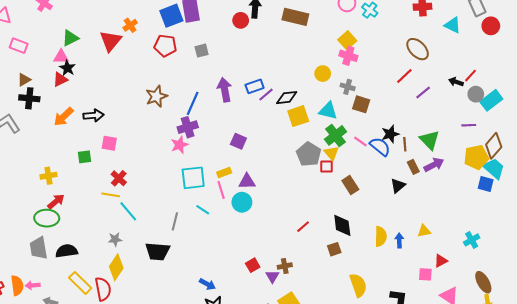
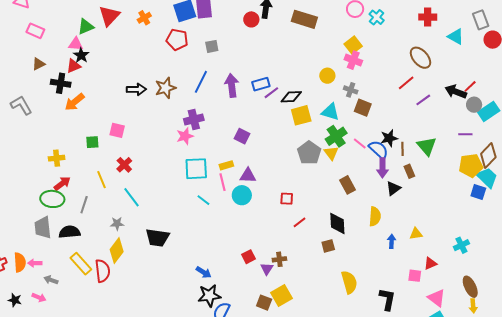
red triangle: (111, 41) -> (109, 16), moved
black arrow: (456, 82) -> (456, 92), size x1.5
black cross: (29, 98) -> (61, 83), moved
blue line: (193, 103) -> (201, 82), moved
black arrow: (94, 115) -> (136, 89), moved
purple arrow: (434, 165) -> (382, 168), moved, turned 114
red square: (326, 167) -> (287, 199), moved
yellow line: (111, 195) -> (101, 180), moved, turned 54
gray line: (175, 221) -> (84, 205), moved
yellow semicircle: (381, 236) -> (375, 216), moved

